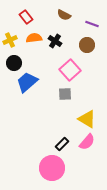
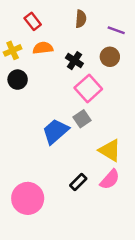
brown semicircle: (64, 15) -> (81, 19), turned -112
black cross: (55, 41) -> (74, 61), moved
blue trapezoid: (27, 82) -> (55, 131), moved
gray square: (65, 94) -> (82, 119), turned -32
pink circle: (52, 168) -> (28, 198), moved

